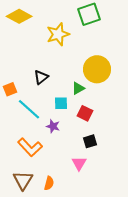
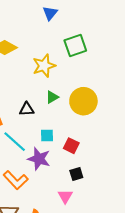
black triangle: (41, 77) -> (27, 109), turned 35
green triangle: (78, 88) -> (52, 97), moved
purple star: (53, 126) -> (39, 159), size x1.6

